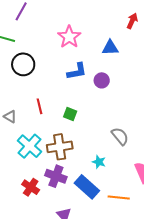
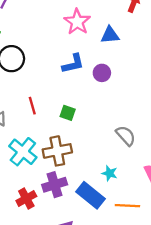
pink star: (69, 37) -> (77, 22), moved
cyan star: (99, 162) -> (110, 173), moved
purple cross: (56, 176) -> (55, 185), turned -35
red cross: (31, 187) -> (26, 199), turned 30

